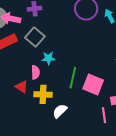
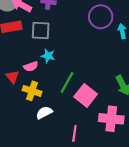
gray square: (35, 37) -> (41, 30), turned 36
pink semicircle: (35, 72) -> (31, 66), turned 56
pink line: (104, 115) -> (74, 133), moved

